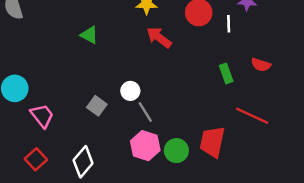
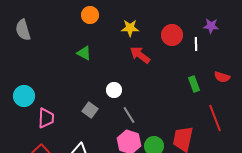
white circle: (130, 91) -> (114, 90), moved
pink trapezoid: (42, 116) -> (46, 118), turned 40
red line: (252, 116) -> (215, 118), turned 44

